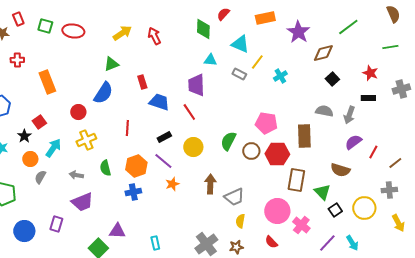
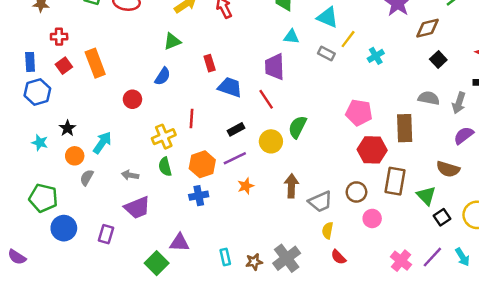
blue semicircle: (103, 93) -> (163, 76), size x0.7
red square: (39, 122) -> (64, 66), moved
yellow cross: (86, 140) -> (164, 137), moved
green semicircle: (228, 141) -> (297, 127), moved
brown circle: (251, 151) -> (356, 192), moved
purple line: (163, 161) -> (235, 158), turned -66
pink circle: (277, 211) -> (372, 218), size x0.6
pink cross: (301, 225) -> (401, 261), moved
blue circle: (24, 231) -> (64, 228), moved
red semicircle: (271, 242) -> (338, 257), moved
brown star: (236, 247) -> (254, 262), moved

